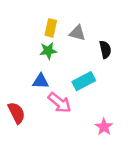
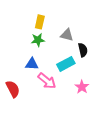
gray triangle: (77, 33) -> (67, 35), moved
black semicircle: (105, 49) -> (83, 50), moved
pink star: (104, 127) -> (82, 87), moved

